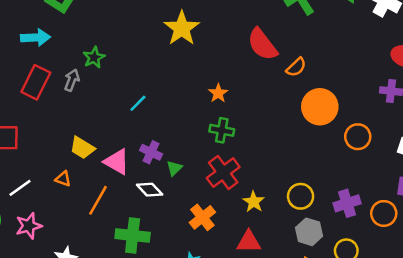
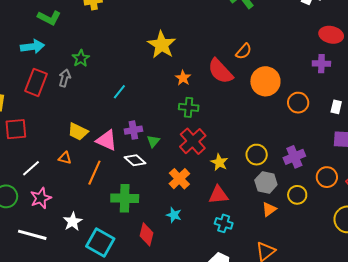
yellow star: (182, 28) -> (162, 45), moved
red semicircle: (262, 44) -> (220, 71), moved
purple cross: (151, 152) -> (133, 130), turned -30
orange circle: (384, 213) -> (327, 177), moved

